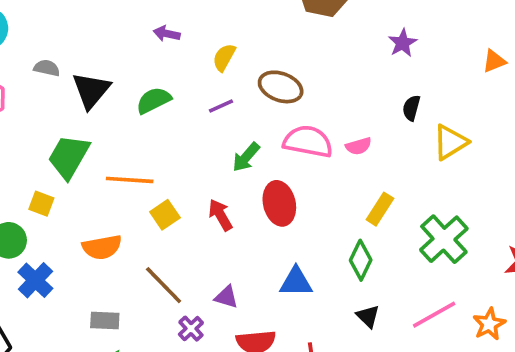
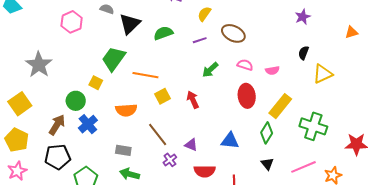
pink semicircle: (308, 141) -> (245, 65), size x0.6
red ellipse: (279, 203) -> (247, 96), moved
yellow rectangle: (380, 209) -> (280, 106), size x1.4
green cross: (444, 239) -> (313, 126), turned -36

